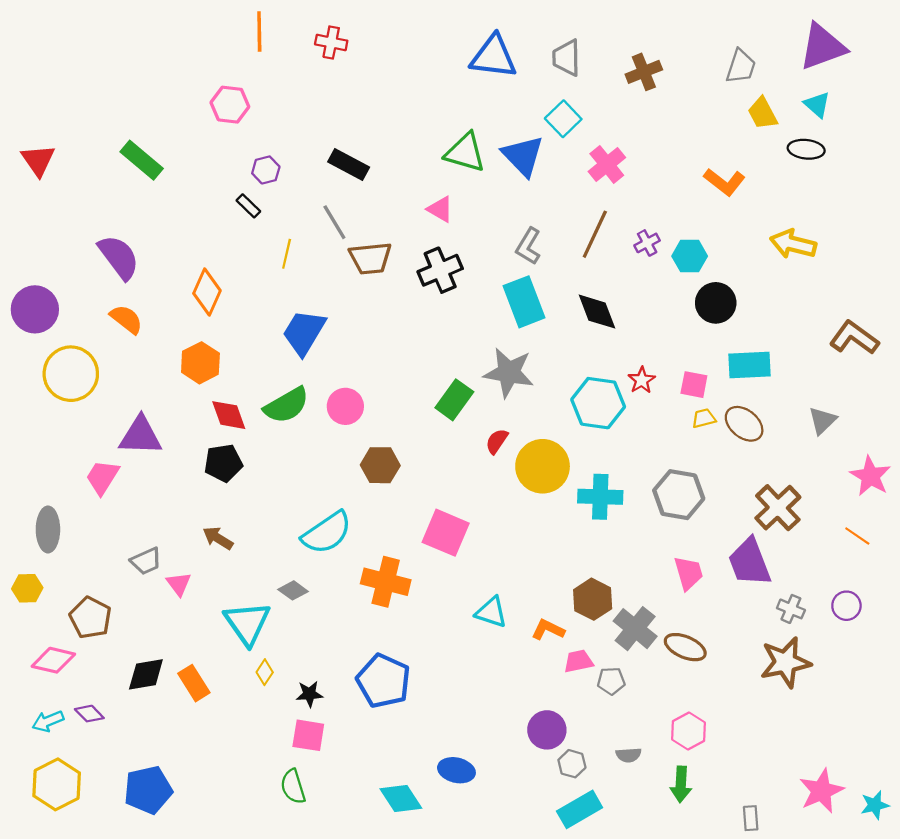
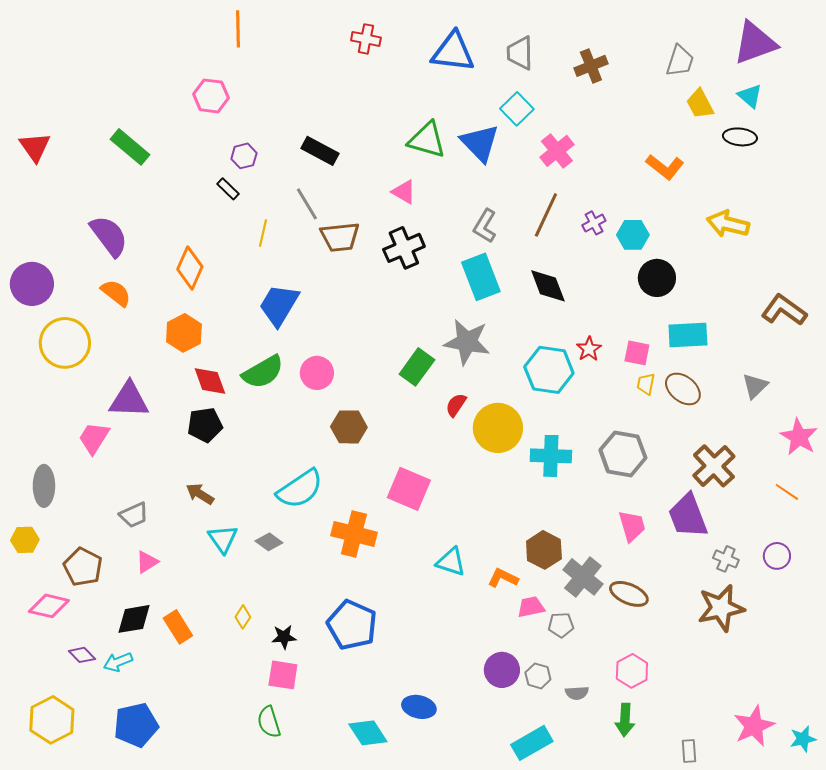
red cross: (331, 42) -> (366, 39), moved
yellow trapezoid: (704, 418) -> (646, 384), turned -65
pink triangle: (179, 584) -> (147, 562), moved, turned 35
cyan triangle: (247, 623) -> (223, 539), moved, size x0.7
cyan arrow: (48, 721) -> (118, 662), moved
gray hexagon: (572, 764) -> (538, 676), moved

